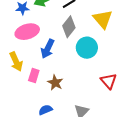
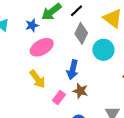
blue arrow: (48, 49) -> (73, 70), moved
pink rectangle: (34, 75) -> (59, 98), moved, turned 32

